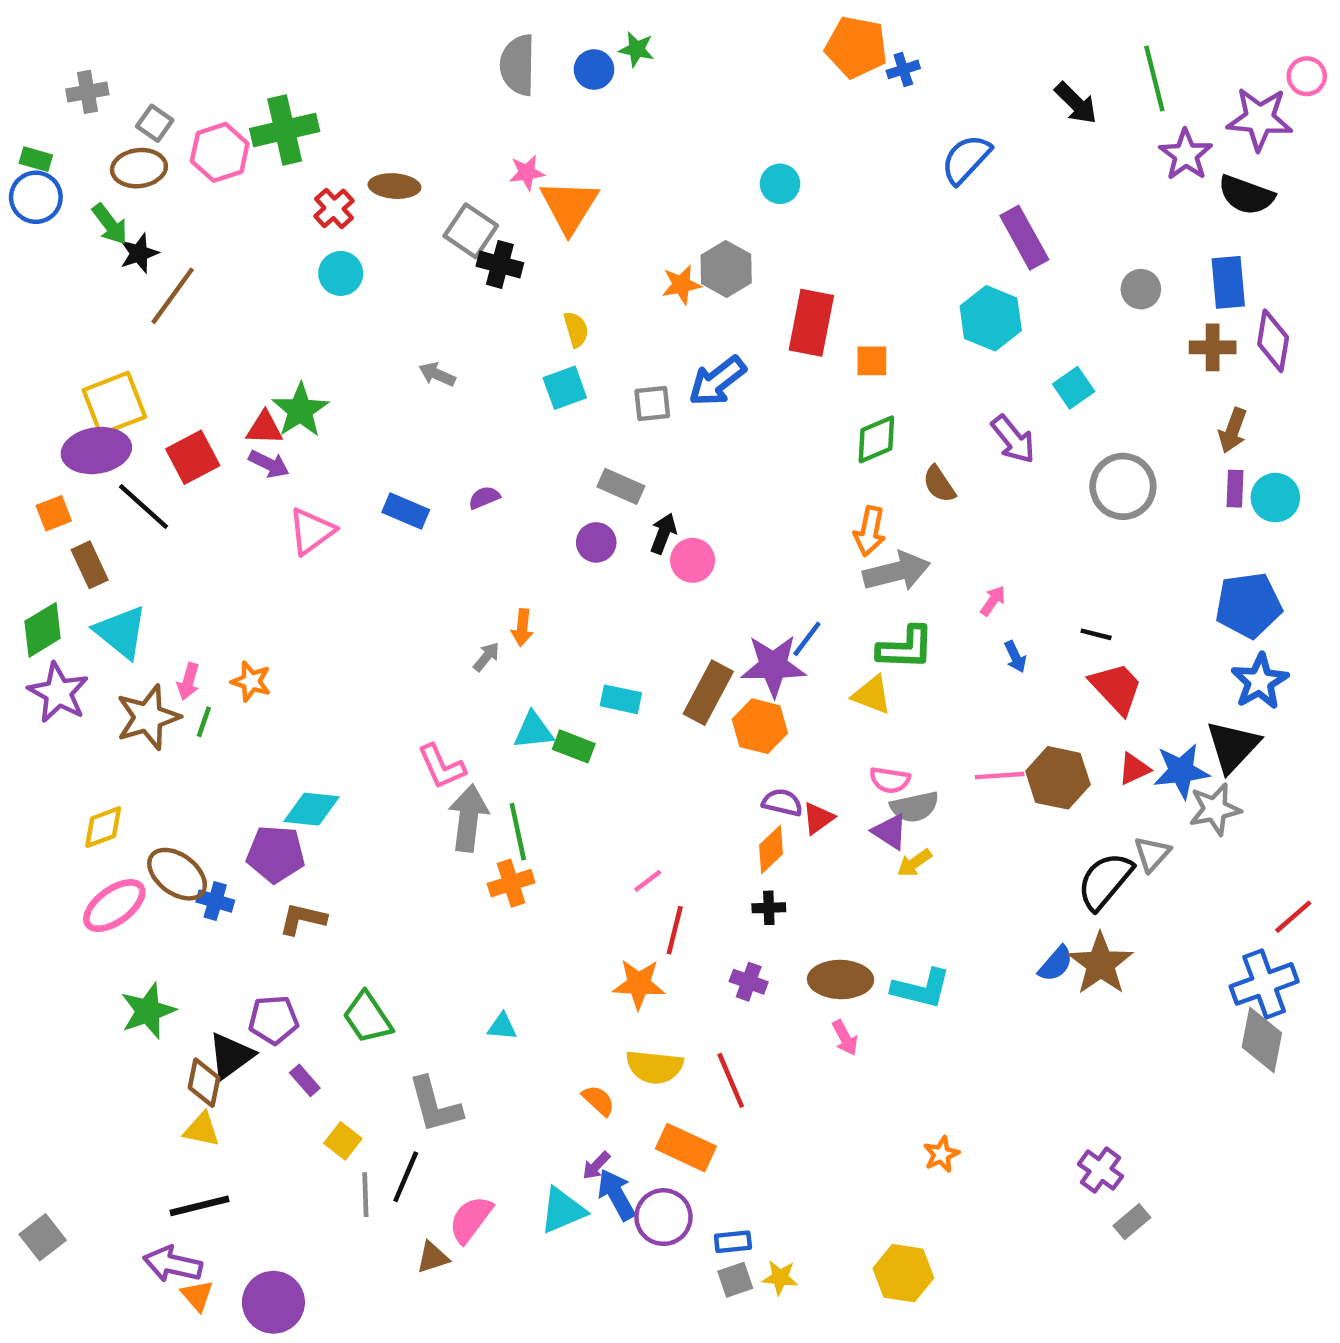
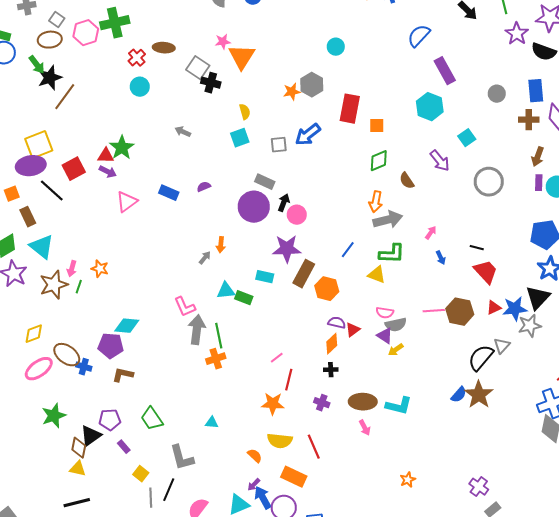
black star: (139, 253) -> (50, 78), size x1.4
purple circle: (596, 542) -> (254, 207), size x1.8
purple star: (773, 666) -> (287, 249), moved

